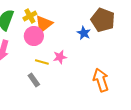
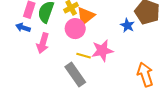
pink star: (60, 57) -> (102, 51), size x1.5
gray rectangle: (34, 80) -> (75, 75), size x1.6

